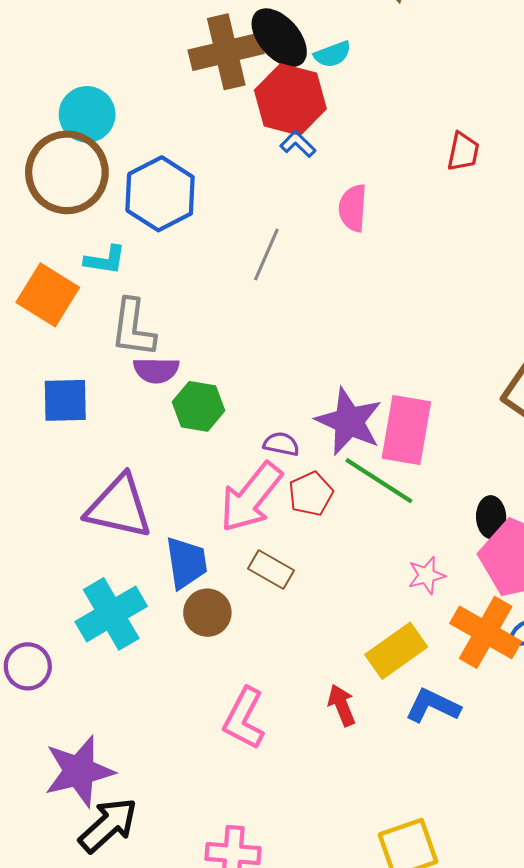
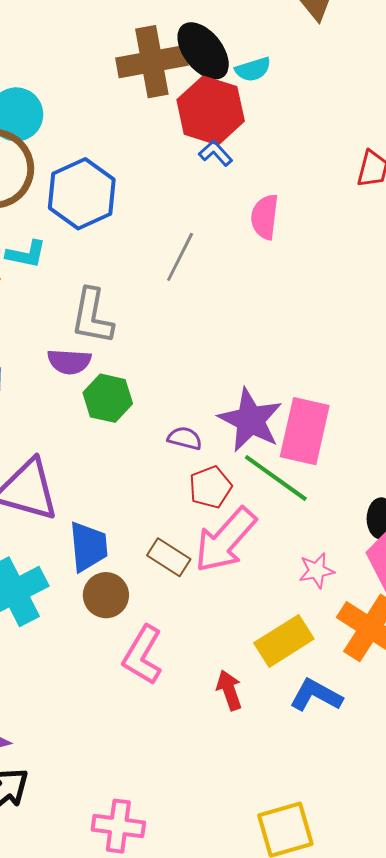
gray L-shape: (133, 328) -> (92, 316), moved
pink arrow: (251, 497) -> (225, 540), moved
pink L-shape: (244, 718) -> (143, 655), moved

